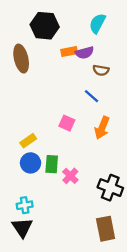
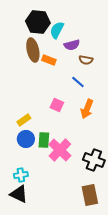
cyan semicircle: (97, 23) -> (57, 30), moved
orange rectangle: (69, 51) -> (49, 60), moved, turned 32
brown ellipse: (21, 59) -> (33, 50), moved
pink cross: (70, 176) -> (60, 150), size x1.6
black triangle: (22, 227) -> (19, 194), turned -30

